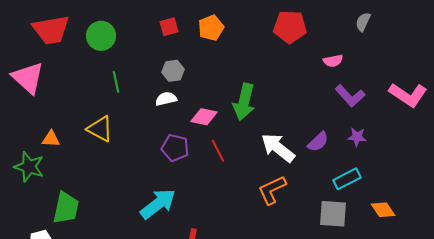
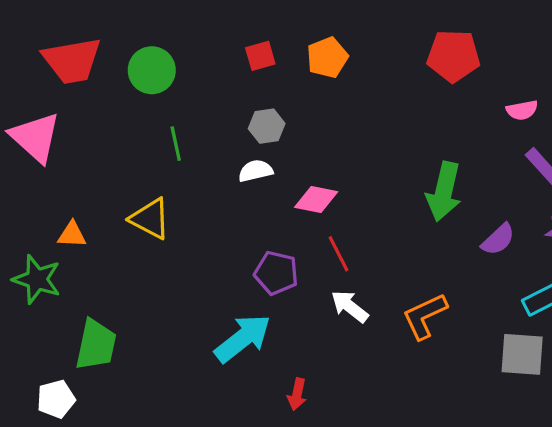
green arrow: (244, 102) -> (444, 192), moved
purple pentagon: (175, 148) -> (276, 273), moved
white arrow: (278, 148) -> (350, 306), moved, size x0.7

